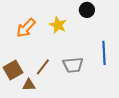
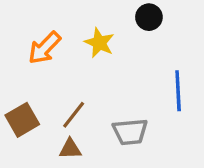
gray trapezoid: (73, 65) -> (130, 132), moved
brown triangle: (29, 85) -> (70, 149), moved

